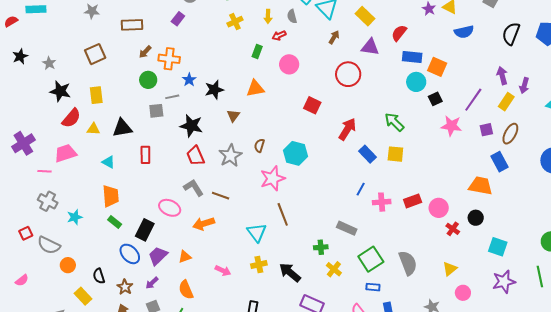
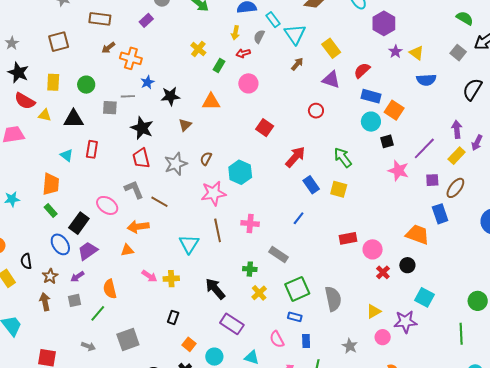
gray semicircle: (292, 16) -> (259, 37), turned 32
yellow cross: (235, 22) -> (198, 49), moved, turned -35
red circle: (348, 74) -> (316, 111), moved, size x0.6
green circle: (148, 80) -> (86, 85), moved
red semicircle: (71, 118) -> (25, 101), turned 70
cyan triangle: (108, 162) -> (67, 155), moved
pink cross: (382, 202) -> (250, 224), moved
orange triangle: (185, 257) -> (127, 250), moved
yellow cross: (259, 264) -> (171, 279), moved
purple star: (504, 282) -> (405, 322), moved

